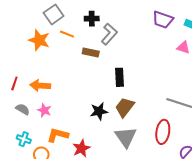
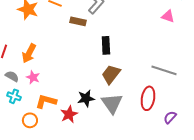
orange arrow: (40, 86) -> (29, 53), turned -66
black star: (99, 111) -> (86, 98), moved
cyan cross: (24, 139) -> (14, 96), moved

